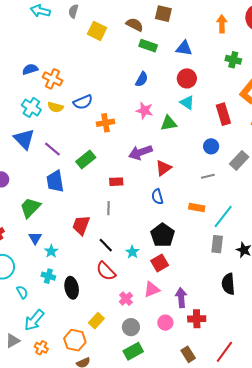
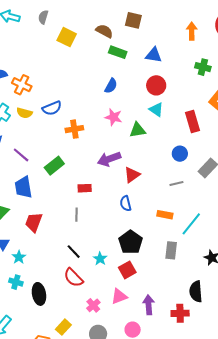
red trapezoid: (81, 225) -> (34, 222), moved
gray rectangle: (217, 244) -> (171, 250), moved
red cross: (197, 319) -> (180, 313), moved

